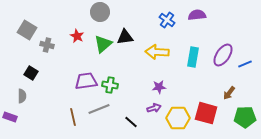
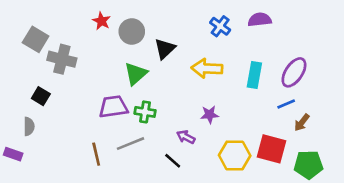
gray circle: (100, 12) -> (132, 32), moved
red star: (77, 36) -> (101, 21), moved
black triangle: (125, 37) -> (165, 49), turned -36
green triangle: (103, 44) -> (136, 74), moved
gray cross: (47, 45) -> (62, 59), size x1.5
blue line: (245, 64) -> (286, 104), moved
purple arrow: (154, 108) -> (186, 137), moved, turned -136
green pentagon: (245, 117) -> (308, 165), moved

